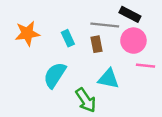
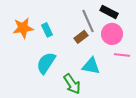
gray line: (105, 25) -> (88, 21), turned 60
cyan rectangle: (68, 38) -> (47, 30), moved
brown rectangle: (97, 44) -> (81, 37), turned 64

